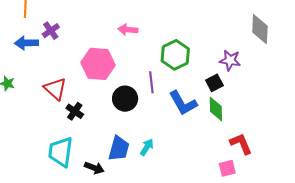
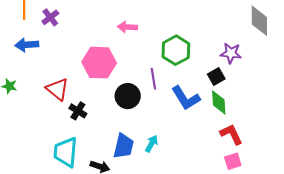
purple cross: (51, 31) -> (50, 17), moved
red L-shape: (241, 144) -> (231, 134), moved

